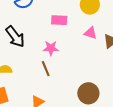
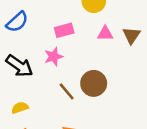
pink star: (51, 48) -> (54, 57), moved
brown circle: (88, 93) -> (94, 83), moved

